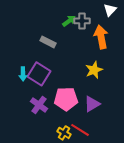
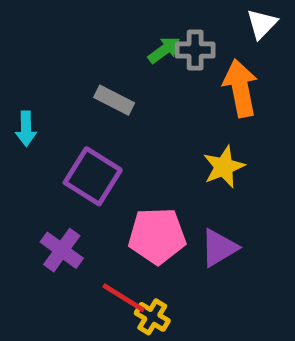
cyan arrow: (23, 74) -> (26, 129), moved
purple cross: (39, 105) -> (62, 250), moved
red line: (80, 130) -> (124, 298), moved

